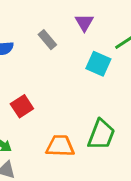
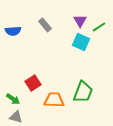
purple triangle: (84, 23) -> (80, 21), moved
red square: (22, 106) -> (33, 83), moved

